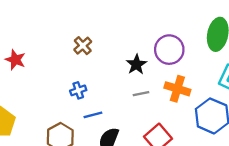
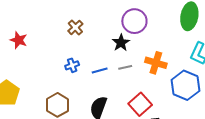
purple circle: (169, 50) -> (134, 21), moved
blue line: (93, 115) -> (100, 70), moved

